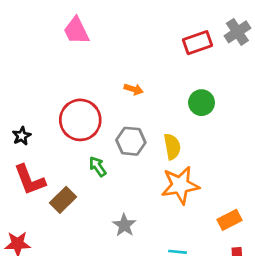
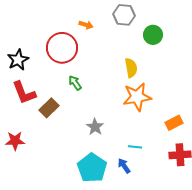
orange arrow: (134, 89) -> (86, 25), moved
black star: (22, 136) -> (18, 60), size x1.5
gray hexagon: (131, 141) -> (124, 15), moved

